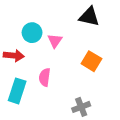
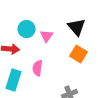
black triangle: (89, 17) -> (77, 27), moved, turned 36

